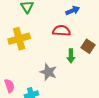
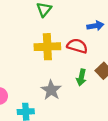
yellow cross: (19, 39) -> (47, 47), moved

